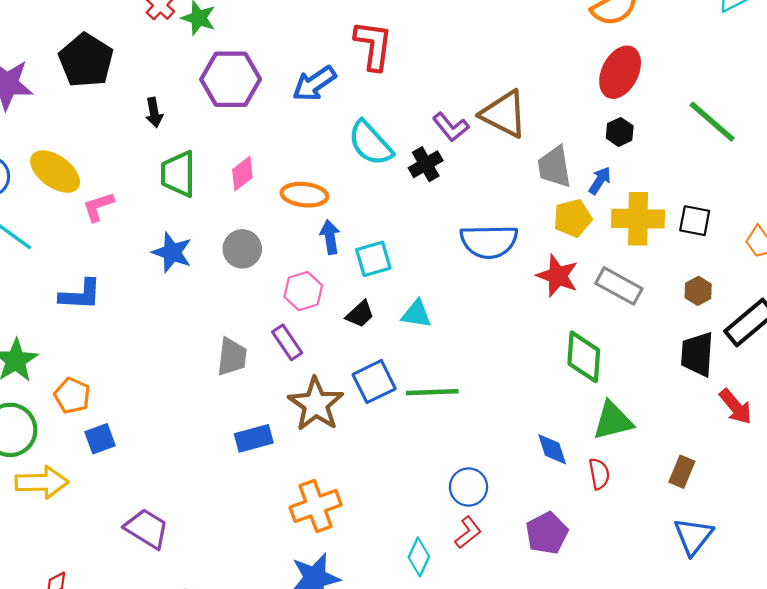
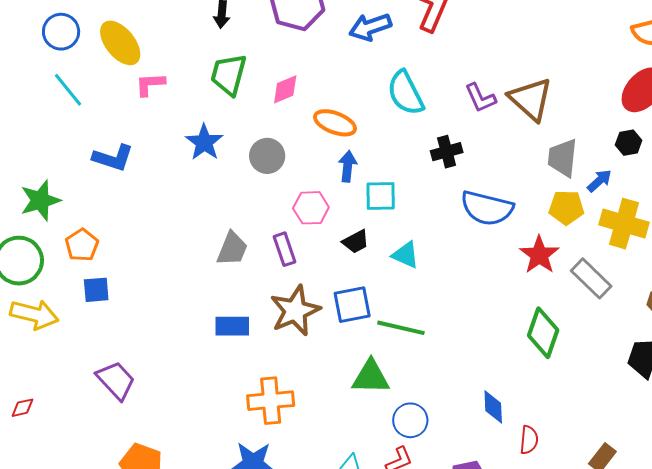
black cross: (426, 164) -> (447, 152), moved
green triangle: (613, 421) -> (371, 377), moved

